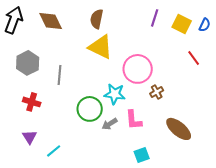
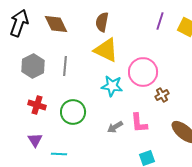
gray line: (60, 75) -> (65, 66), moved
cyan star: (115, 94) -> (112, 86), moved
green circle: (90, 109) -> (73, 112), moved
cyan line: (54, 151) -> (59, 154), turned 42

